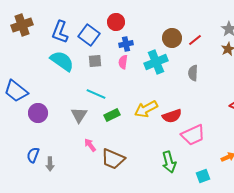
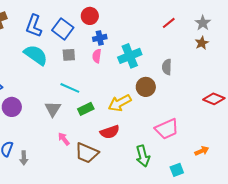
brown circle: (172, 38) -> (146, 87), moved
red line: (195, 40) -> (169, 23), moved
red semicircle: (172, 116) -> (110, 132), moved

